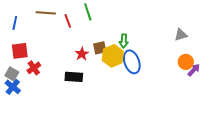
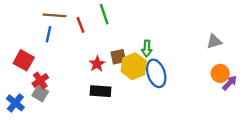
blue line: (15, 23) -> (49, 34), moved
red square: (20, 51) -> (24, 60), turned 36
gray square: (12, 74) -> (40, 93), moved
black rectangle: (74, 77) -> (101, 91), moved

